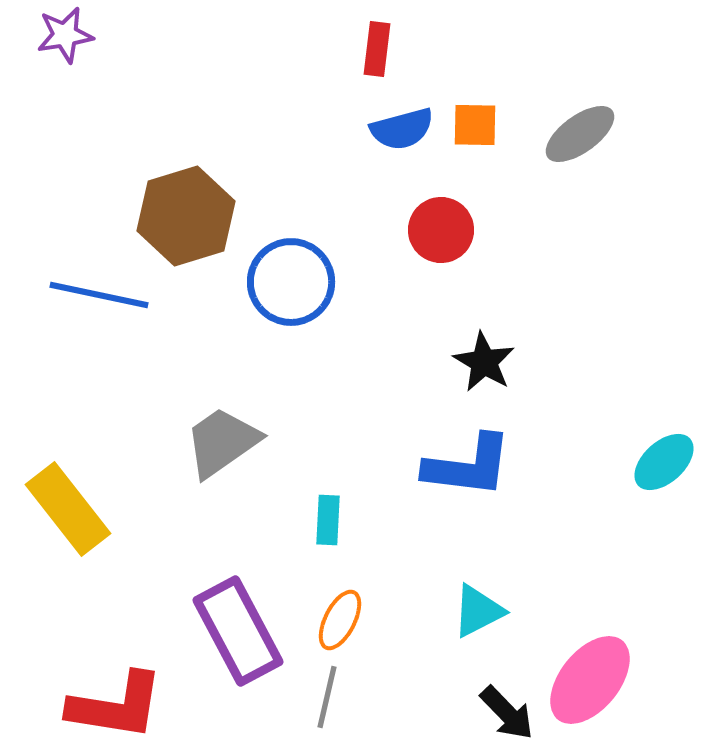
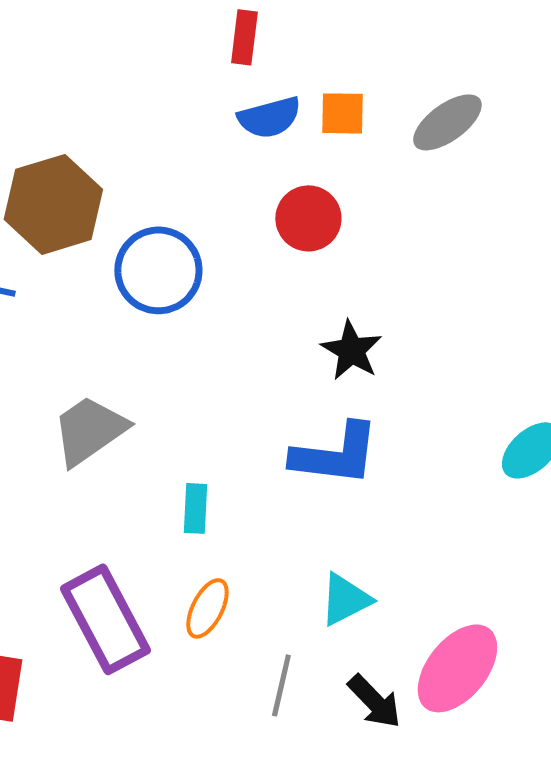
gray line: (327, 697) -> (281, 685), moved

